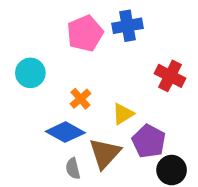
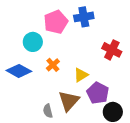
cyan circle: (30, 73) -> (33, 42), moved
blue diamond: (65, 132) -> (19, 71), moved

